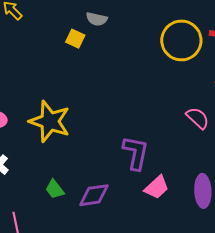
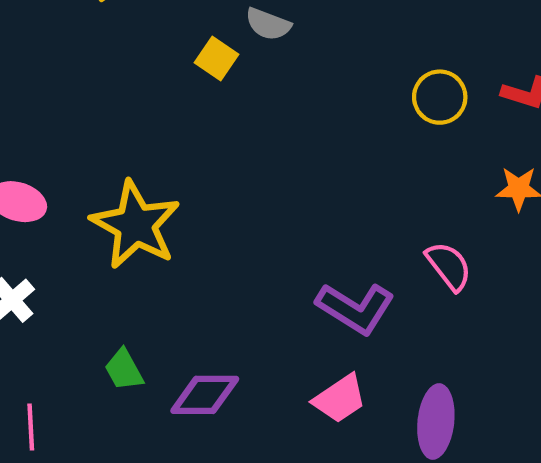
yellow circle: (181, 40) -> (440, 97), size x0.6
purple L-shape: (136, 153) -> (355, 308), moved, turned 102

